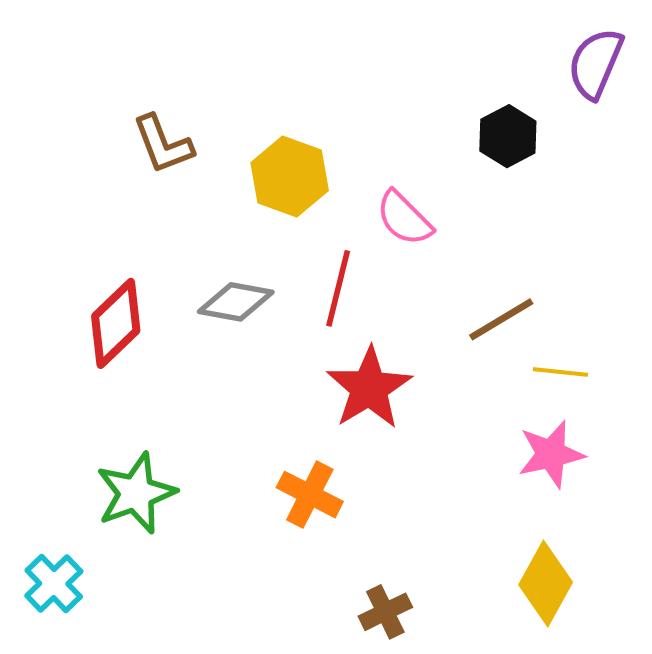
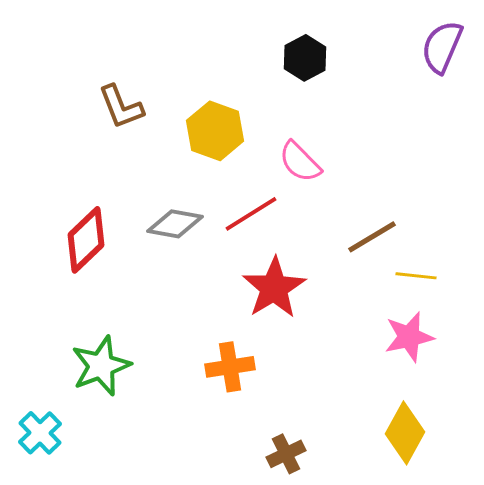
black hexagon: (508, 136) -> (305, 58), moved
red line: (338, 288) -> (251, 214), turned 44
orange cross: (310, 495) -> (230, 367), turned -36

